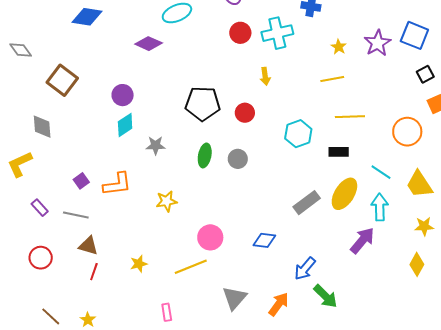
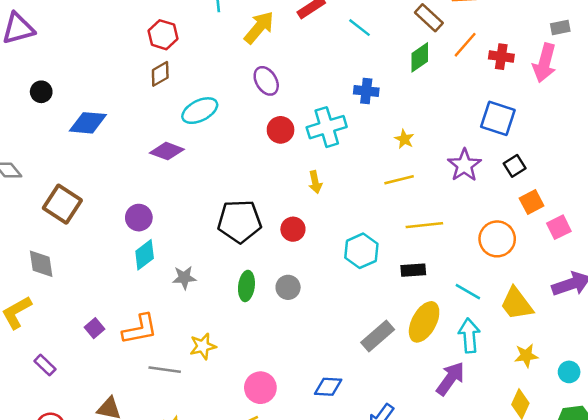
purple star: (378, 43) -> (464, 165), moved
gray line: (76, 215) -> (165, 370), moved

